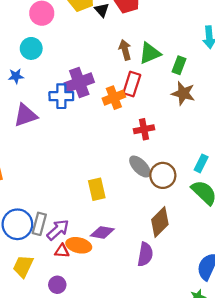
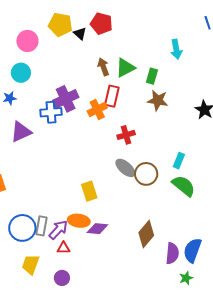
brown diamond: (160, 222) -> (146, 234), moved
orange ellipse: (79, 245) -> (79, 221), moved
purple semicircle: (145, 254) -> (172, 253), moved

